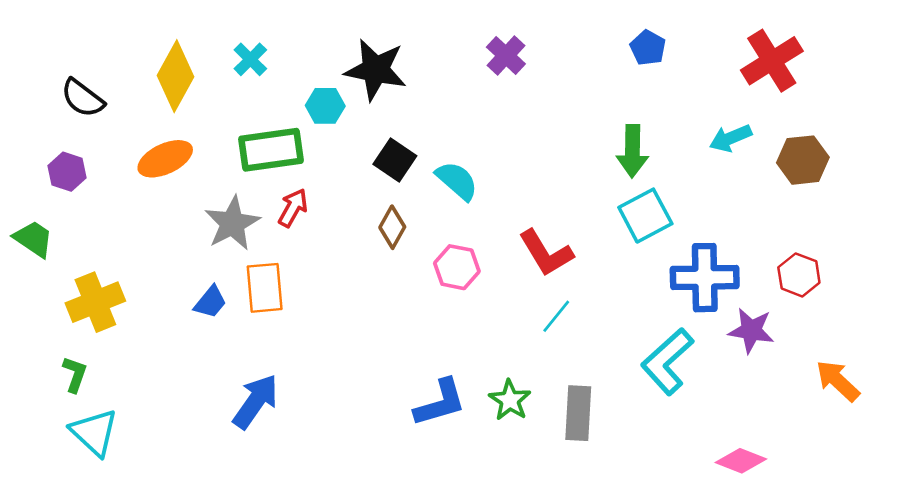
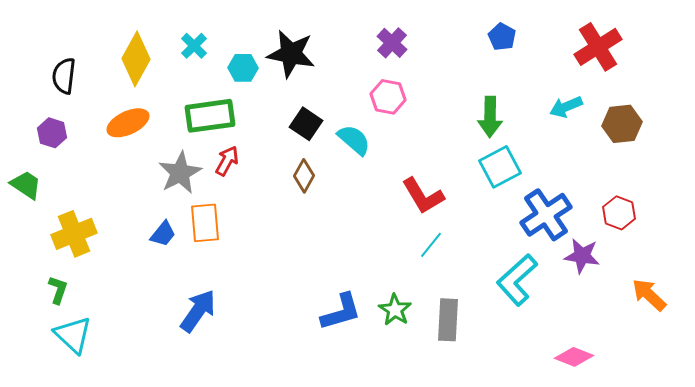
black semicircle: (83, 98) -> (64, 76), turned 60
cyan hexagon: (325, 106) -> (243, 68), moved
pink hexagon: (457, 267) -> (388, 97), moved
blue cross: (705, 278) -> (546, 215), turned -33

